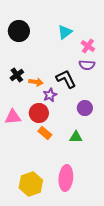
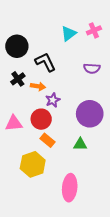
black circle: (19, 31) -> (17, 46), moved
pink cross: (88, 46) -> (94, 30), moved, turned 32
black L-shape: (66, 79) -> (45, 62), moved
purple circle: (85, 108) -> (90, 114), size x1.6
yellow hexagon: (31, 184) -> (33, 164), moved

